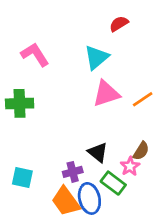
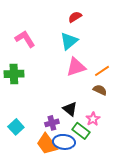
red semicircle: (119, 24) -> (75, 17), moved
brown semicircle: (141, 151) -> (100, 90), moved, turned -96
cyan square: (22, 178) -> (16, 127), turned 35
blue ellipse: (89, 198) -> (64, 142), turned -70

